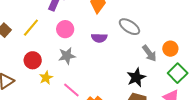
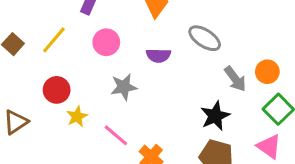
gray star: (67, 56) -> (124, 87), moved

